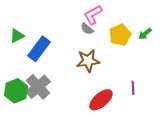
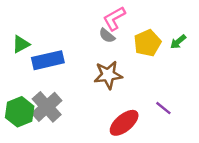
blue rectangle: (39, 49) -> (48, 60), turned 40
purple line: (133, 88) -> (163, 108), turned -48

